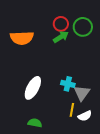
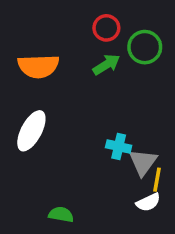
red circle: (61, 24) -> (106, 28), moved
white ellipse: (33, 88) -> (31, 131), moved
yellow line: (72, 110) -> (157, 180), moved

